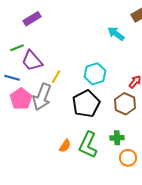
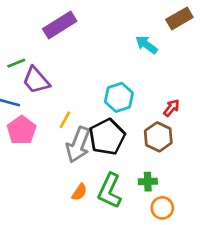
purple rectangle: (32, 19) -> (60, 25), moved, size x1.4
yellow line: (56, 77) -> (65, 120), moved
gray arrow: (42, 97) -> (78, 145), moved

